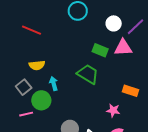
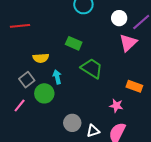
red line: (31, 30) -> (20, 26), moved, turned -30
pink triangle: (123, 48) -> (128, 43), turned -42
green rectangle: (100, 50) -> (74, 43), moved
pink line: (26, 114) -> (20, 105), moved, turned -40

